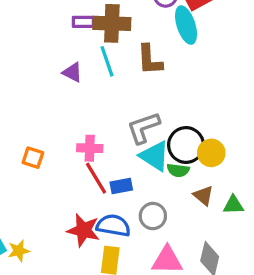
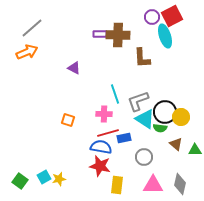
cyan line: (107, 61) -> (115, 94), moved
purple triangle: (72, 72) -> (74, 68), moved
red line: (96, 178) -> (108, 133), turned -75
blue semicircle: (113, 226) -> (101, 147), moved

